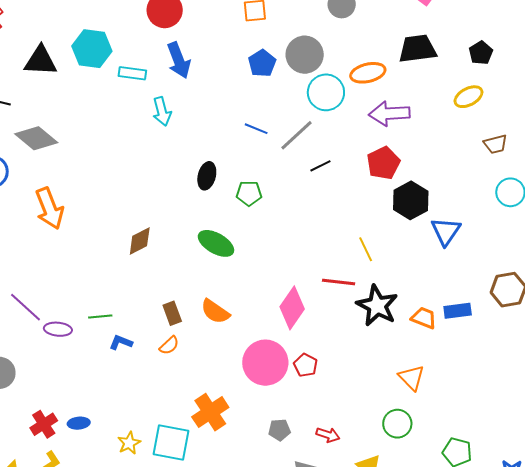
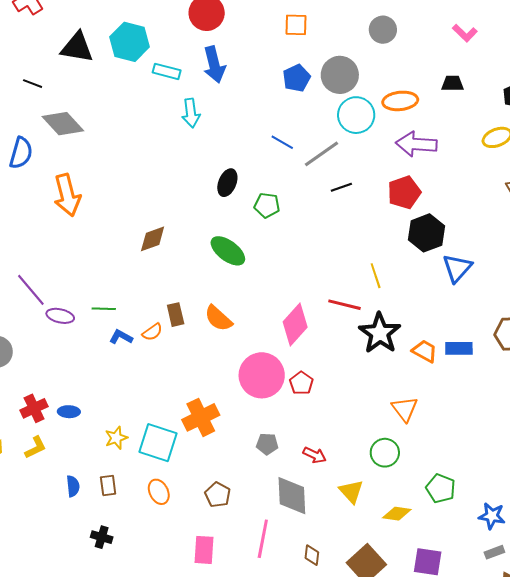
black trapezoid: (417, 49) -> (452, 83), size x0.6
orange semicircle: (169, 345) -> (152, 332), moved

